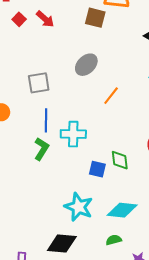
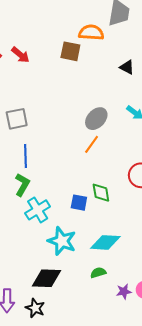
gray ellipse: (86, 65) -> (96, 119), moved
orange line: (111, 96) -> (92, 144), moved
cyan cross: (73, 134) -> (38, 210), moved, turned -30

